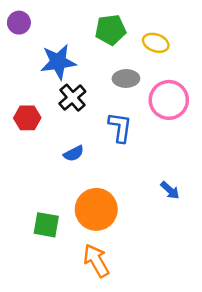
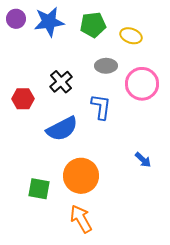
blue star: (58, 62) -> (49, 22), moved
blue semicircle: (74, 153) -> (62, 129), size x1.8

